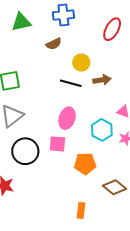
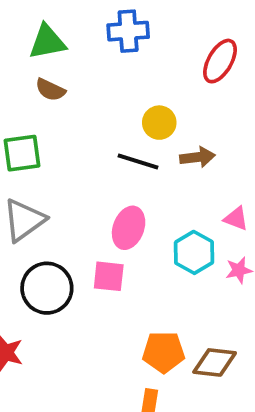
brown semicircle: (54, 44) -> (50, 90), moved, turned 49
orange pentagon: (85, 164) -> (164, 352), moved
brown diamond: (114, 187) -> (215, 362), turned -35

